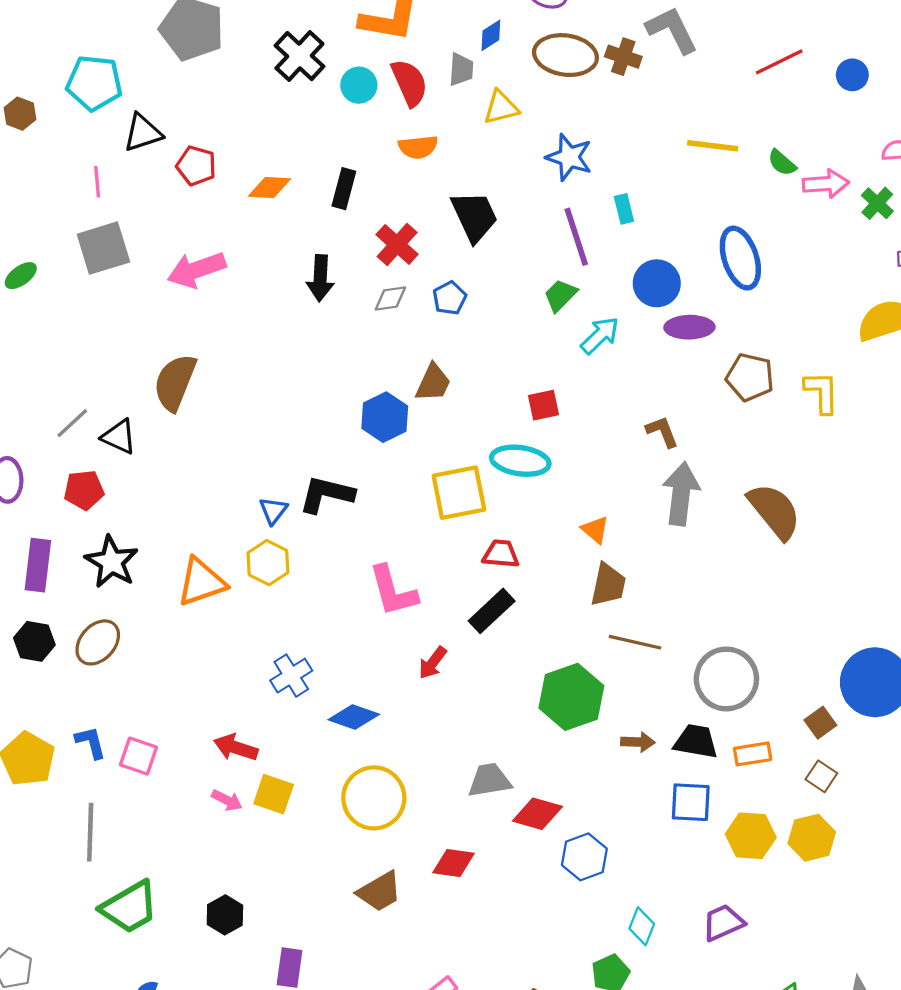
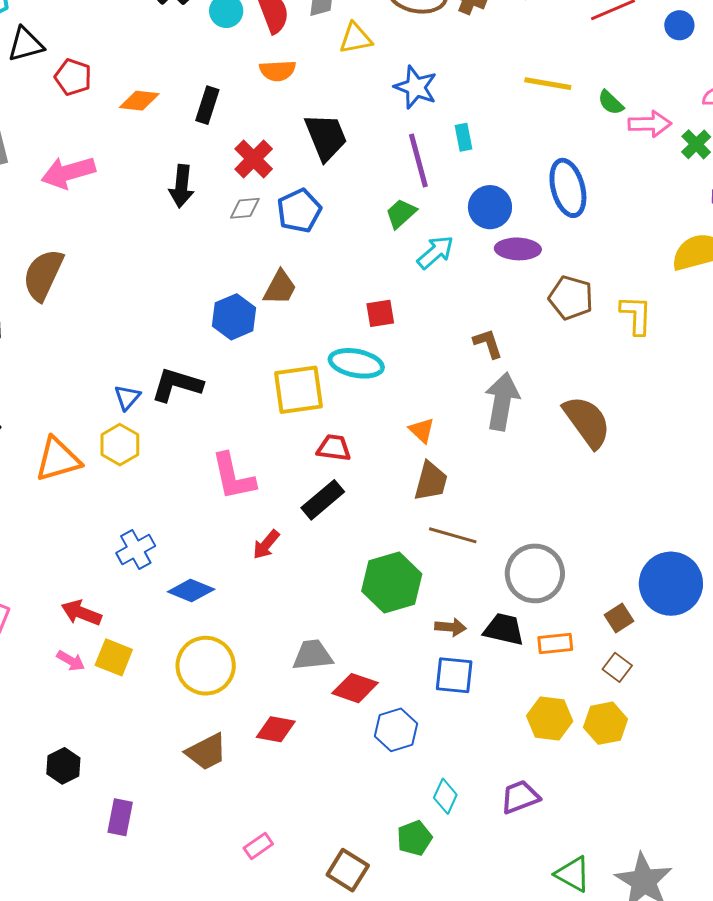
blue pentagon: (450, 298) -> (299, 211), size x1.4
blue square: (691, 802) -> (454, 675), moved

